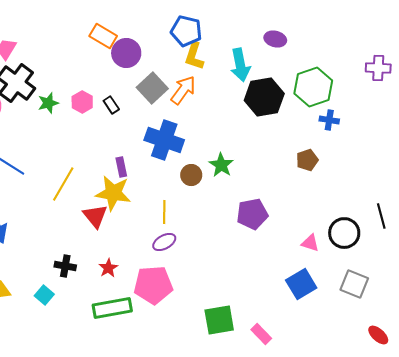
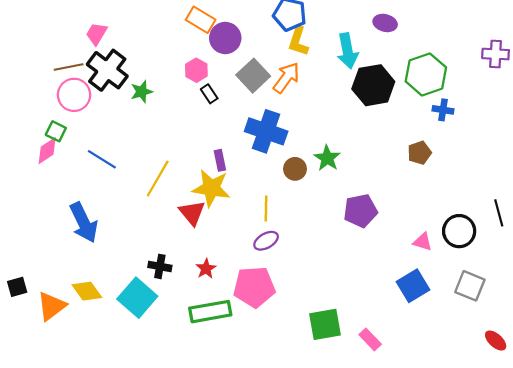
pink hexagon: (82, 102) -> (196, 70), moved
cyan square: (44, 295) -> (137, 298), size x1.8

